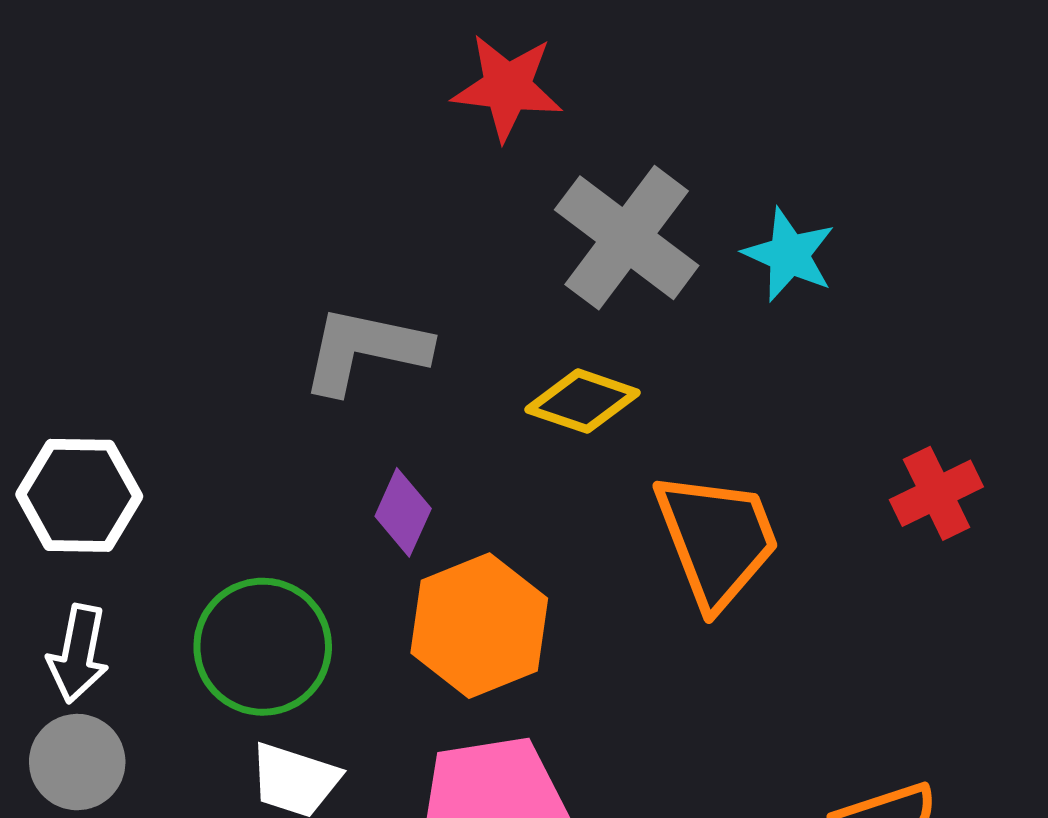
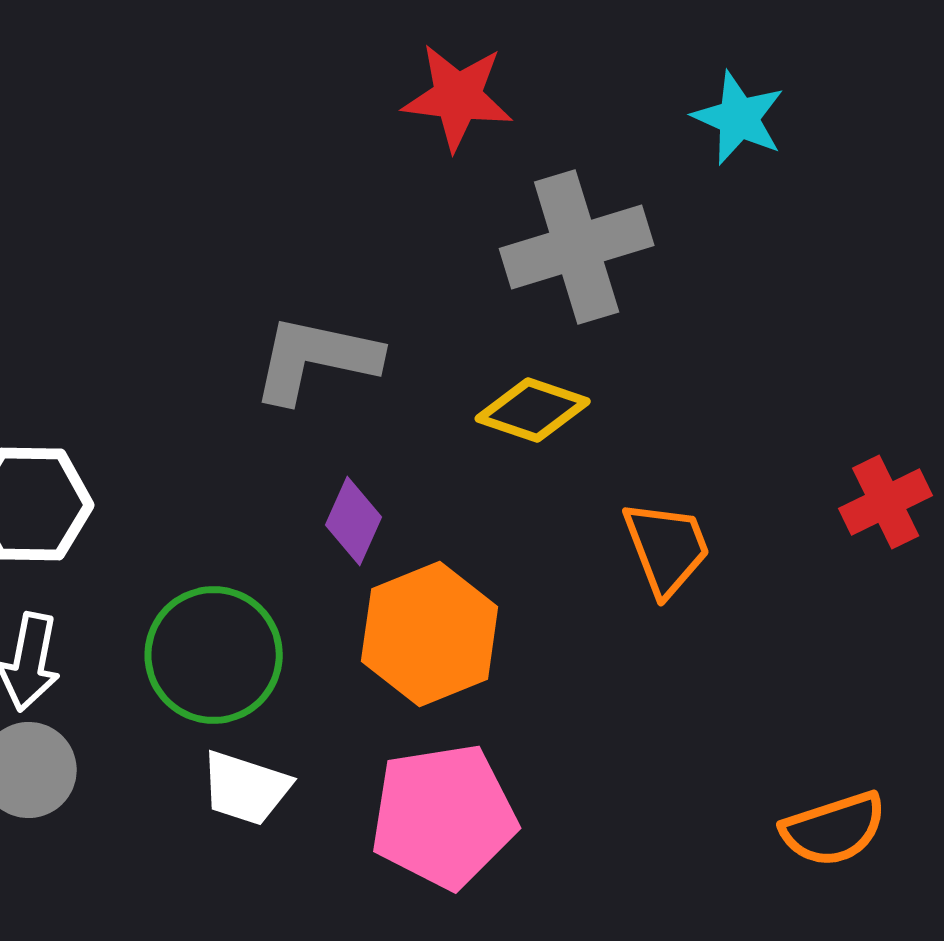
gray cross: (627, 238) -> (577, 247), turned 36
cyan star: (789, 255) -> (739, 118), moved
orange trapezoid: (717, 539) -> (667, 548), size x0.7

